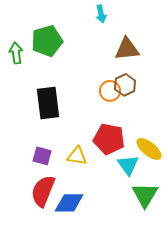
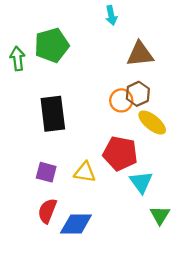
yellow ellipse: (149, 149) -> (152, 123), moved
red semicircle: (43, 191) -> (47, 211), size x0.7
green triangle: (145, 195) -> (160, 215), size x0.7

